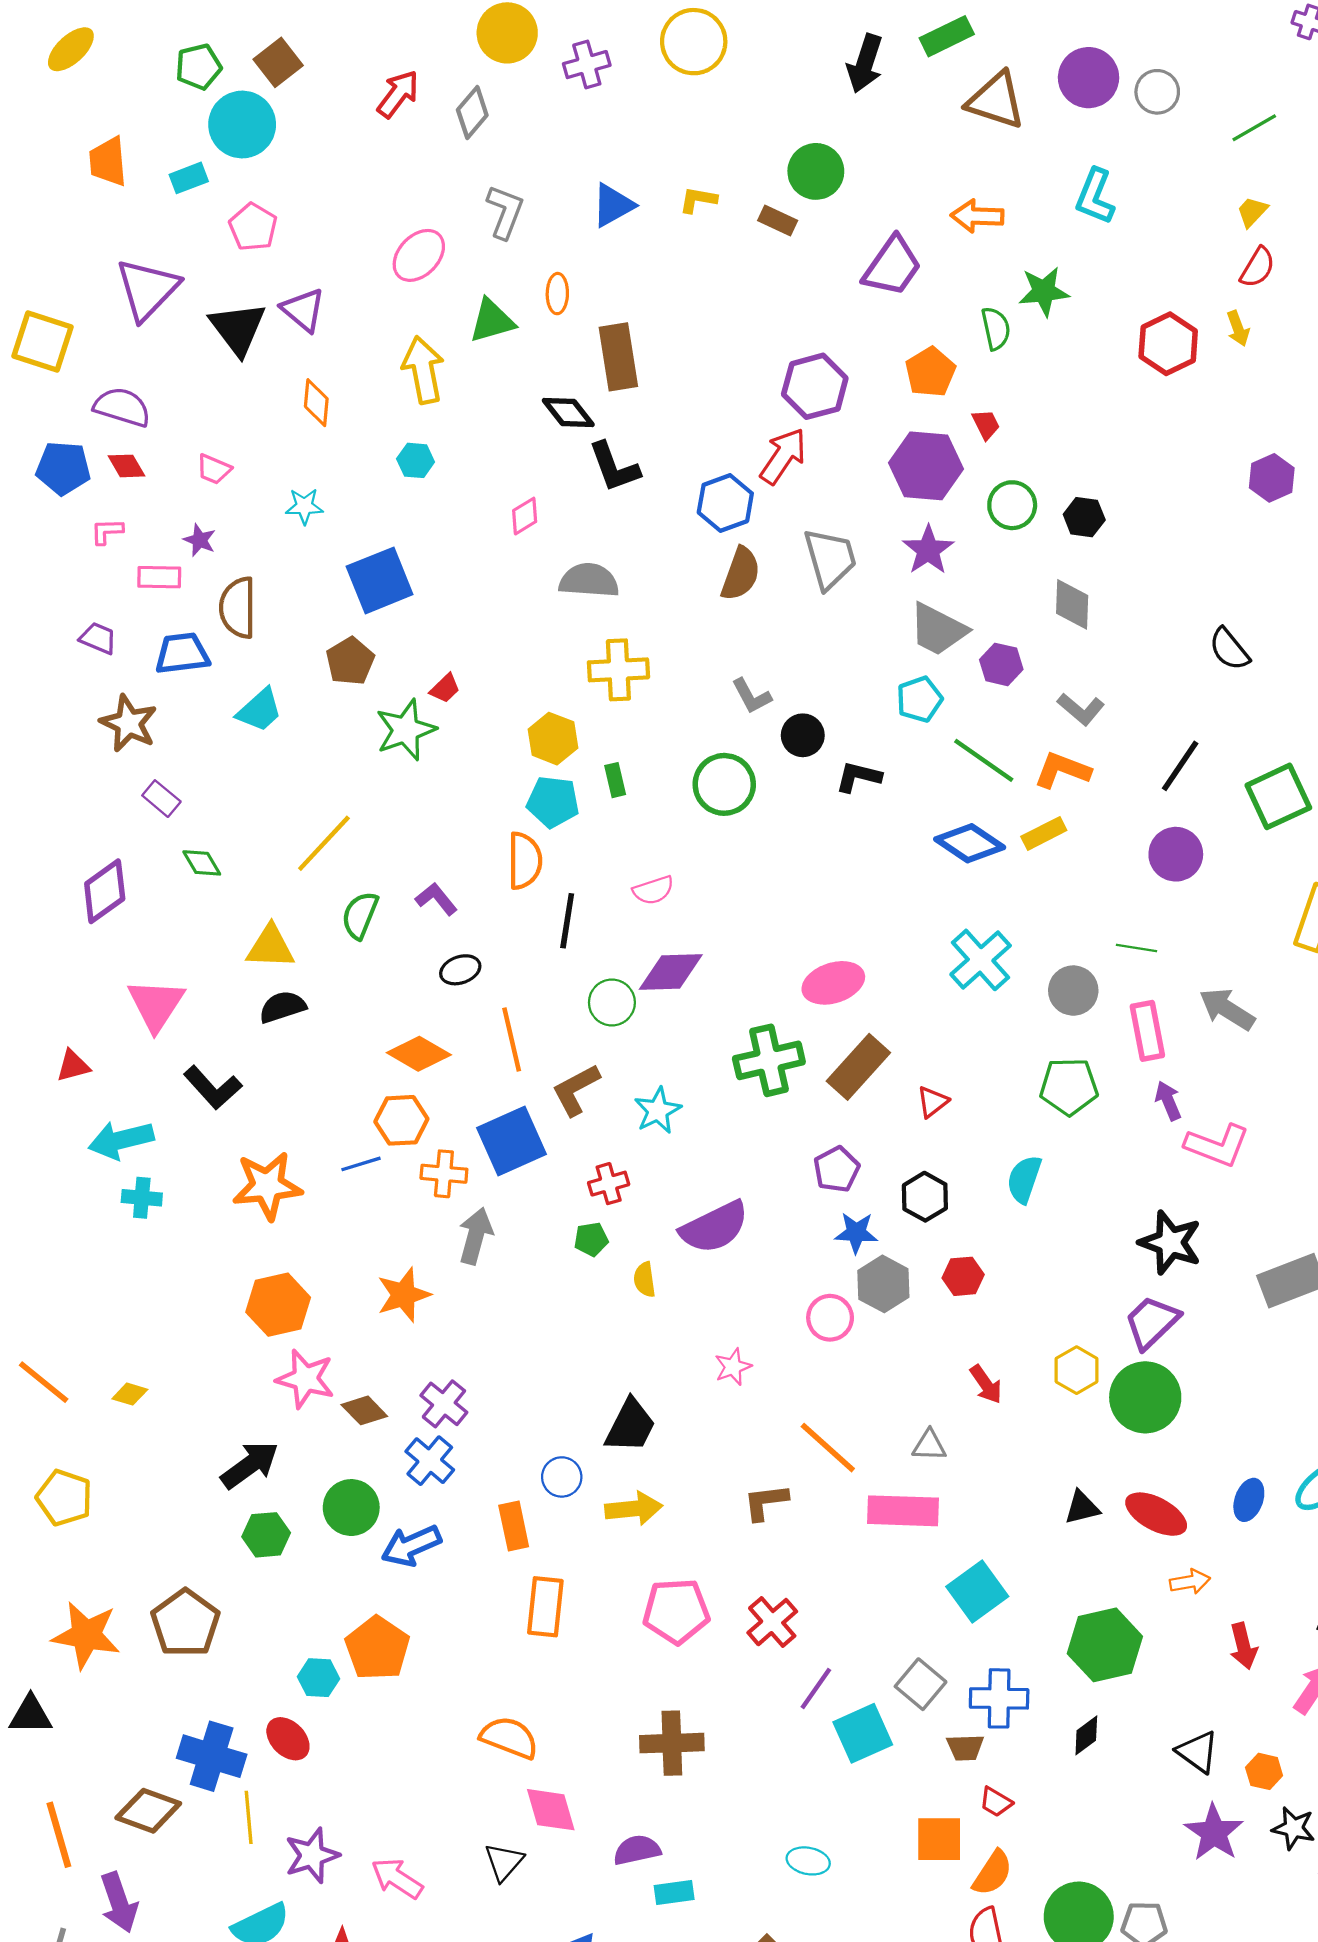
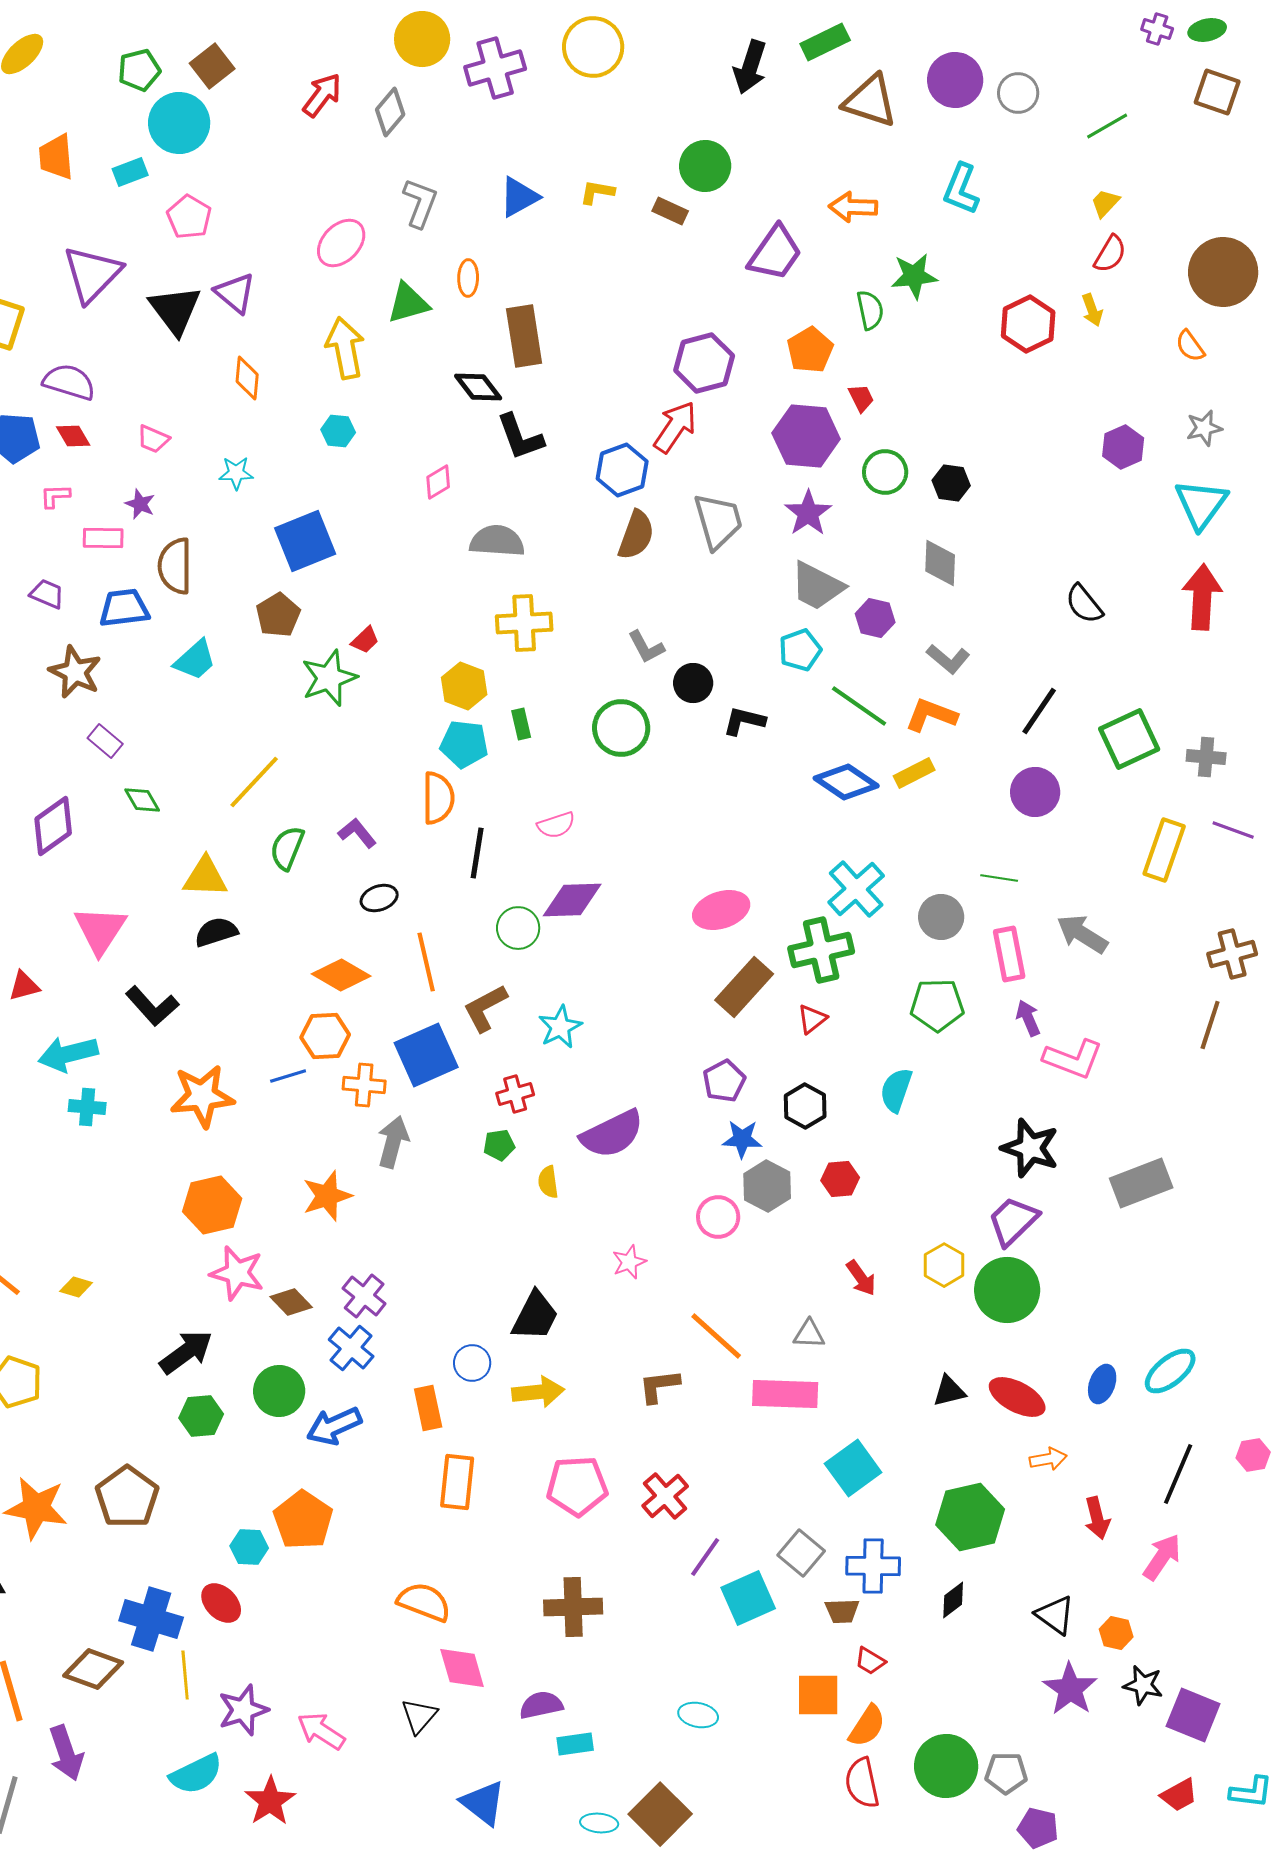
purple cross: (587, 65) -> (495, 68), size x1.4
green cross: (769, 1060) -> (821, 950), moved

